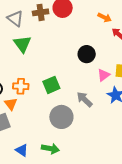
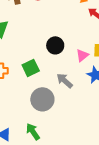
black circle: (87, 54) -> (55, 45), moved
green arrow: (50, 149) -> (33, 132), turned -132

